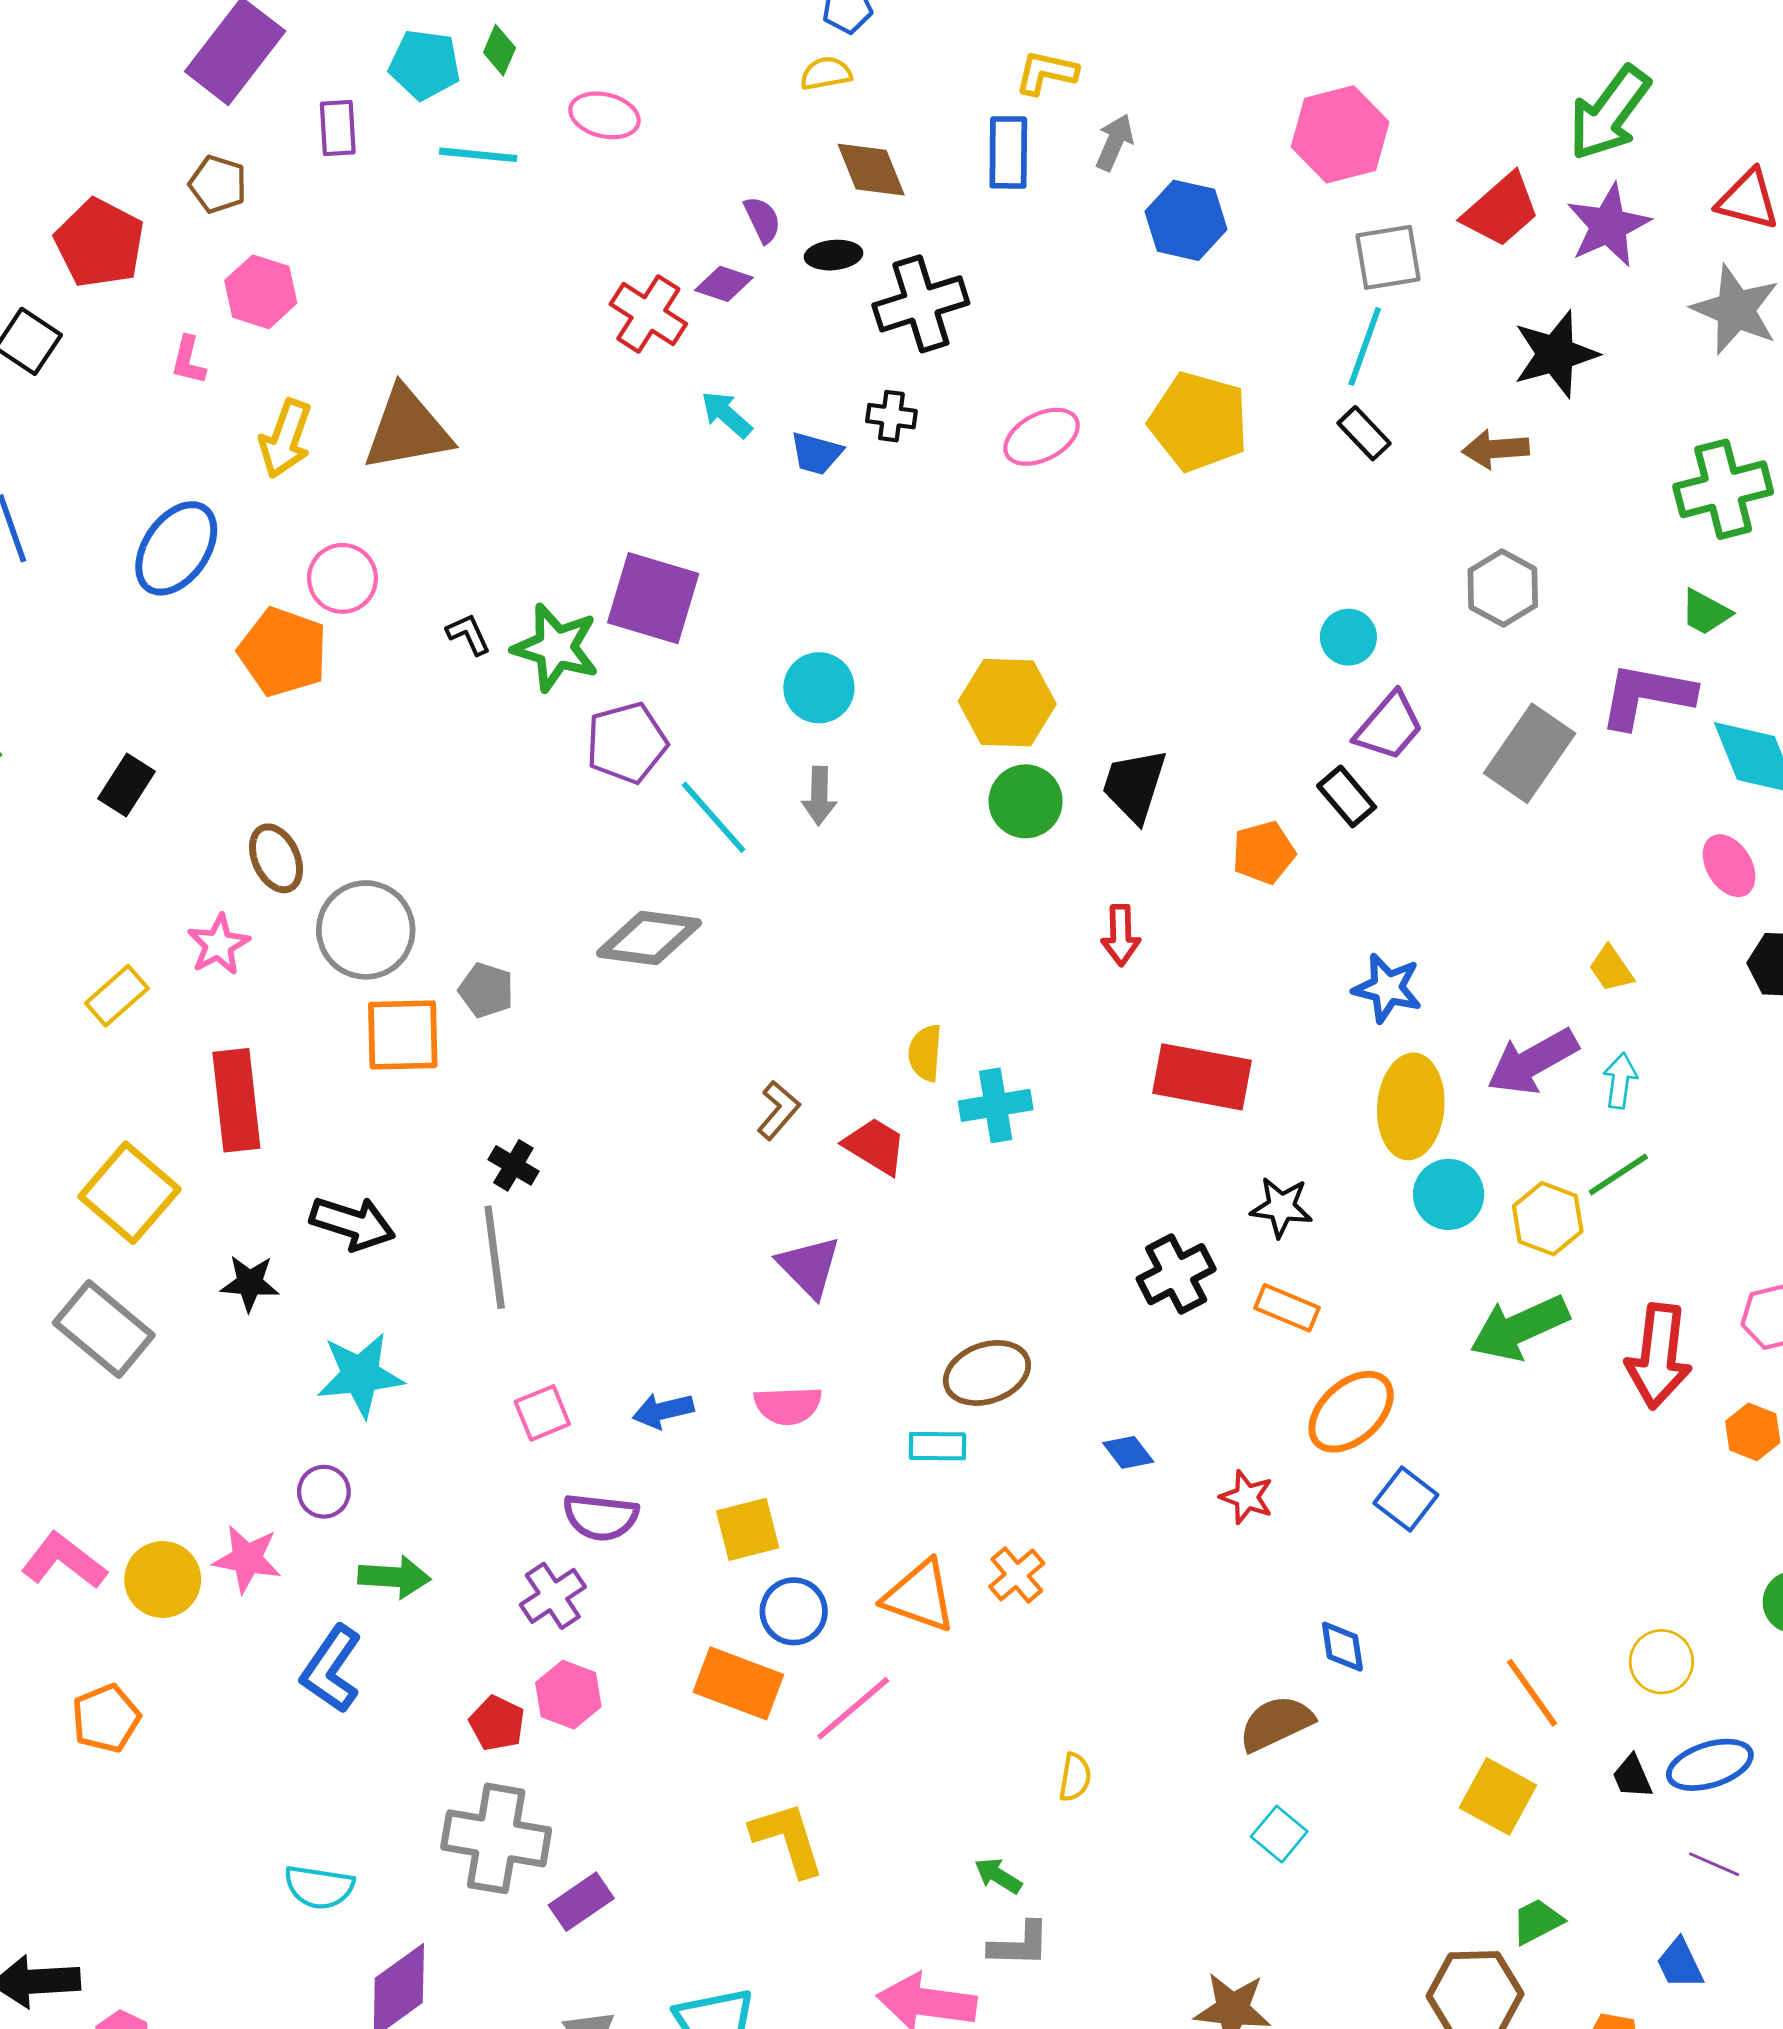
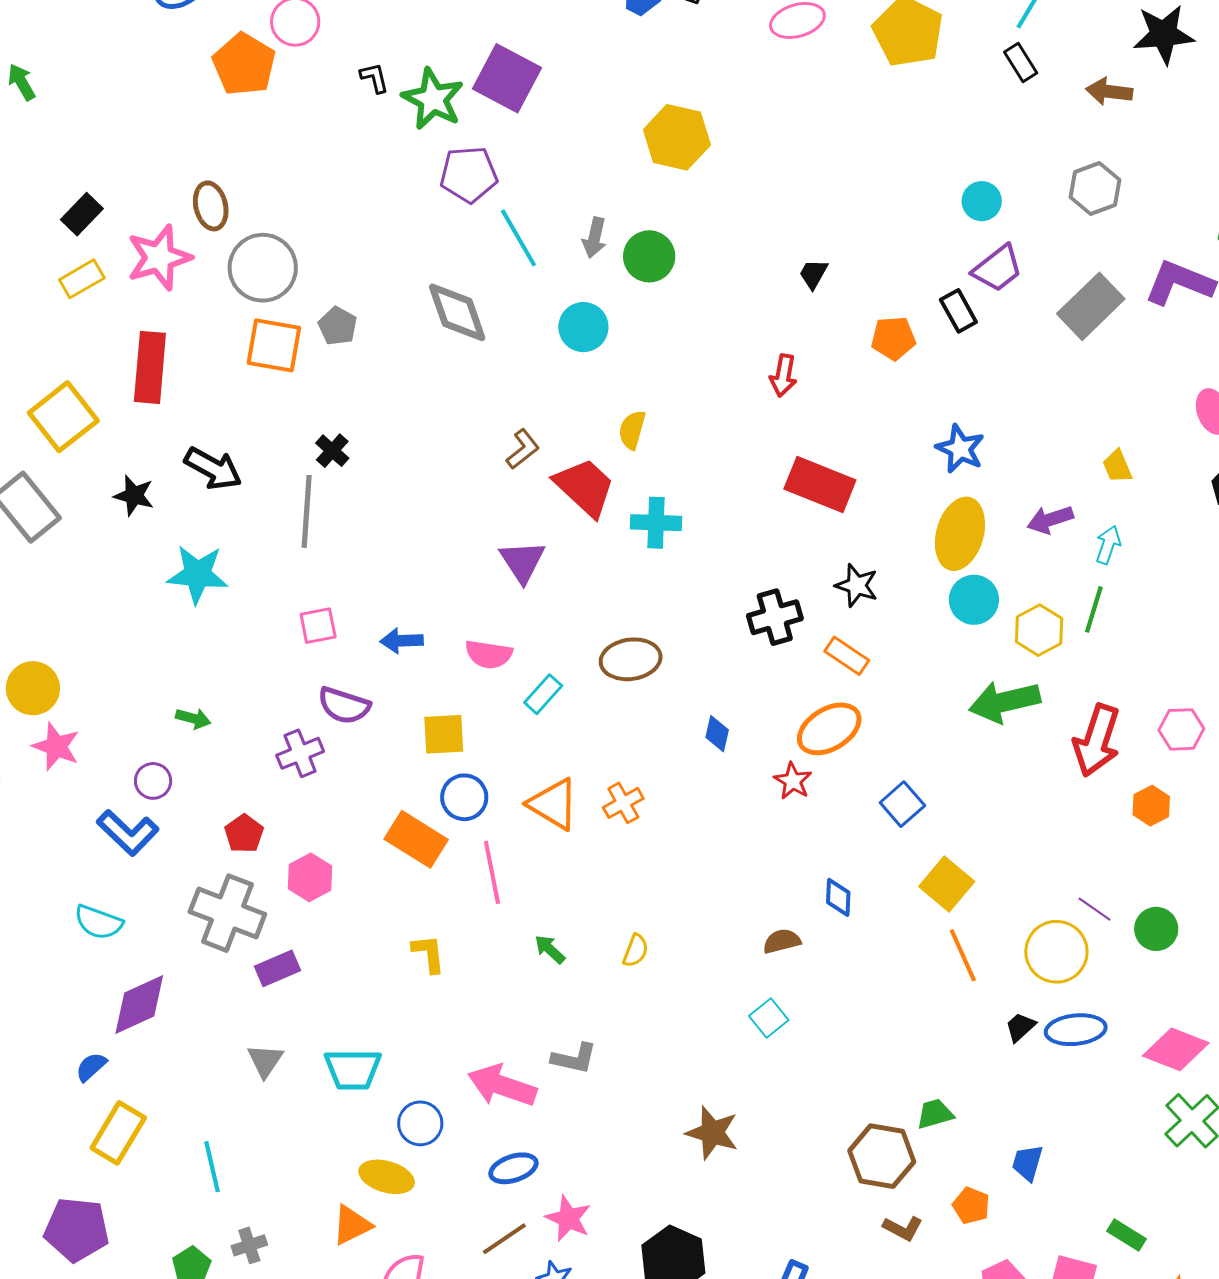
cyan circle: (819, 688) -> (583, 327), moved
yellow hexagon: (1007, 703) -> (677, 137), moved
black rectangle: (127, 785) -> (82, 214), moved
black trapezoid: (1134, 785) -> (813, 274), size x0.6
green circle: (1026, 801) -> (649, 256), moved
gray diamond: (649, 938) -> (457, 312), turned 52
pink star: (219, 945) -> (159, 258), size x1.5
purple arrow: (1533, 1062) -> (1050, 520), size x0.7
cyan cross: (996, 1105) -> (656, 523), moved
red trapezoid: (875, 1146) -> (585, 487), size x1.4
green line: (1618, 1175) -> (1094, 609), turned -51
orange ellipse: (1351, 1412) -> (829, 729), moved
cyan rectangle: (937, 1446) -> (543, 694), moved, turned -60
blue diamond: (1128, 1452) -> (717, 734), turned 39
purple circle: (324, 1492) -> (153, 781), moved
pink star: (247, 1559) -> (56, 747), moved
green arrow: (394, 1577) -> (193, 718), size x0.7
yellow circle: (1661, 1662) -> (1056, 952), size x1.4
blue L-shape: (331, 1669) -> (128, 833), moved, turned -92
pink hexagon: (568, 1695) -> (310, 877), moved
pink line: (853, 1708) -> (492, 872), turned -72
brown semicircle: (1276, 1723) -> (782, 941), size x0.7
black trapezoid: (1632, 1777) -> (1020, 1027), turned 60
yellow square: (1498, 1796) -> (947, 884), moved
yellow L-shape: (788, 1839) -> (429, 954), size x0.7
purple line: (1714, 1864) -> (1095, 909), moved
green arrow: (998, 1876) -> (550, 949), moved
blue trapezoid: (1680, 1964) -> (1027, 1163), turned 30

